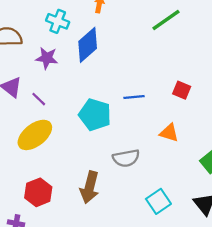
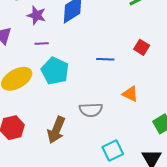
red square: (182, 90) -> (142, 47), moved
purple line: (39, 99) -> (42, 43), moved, turned -56
cyan pentagon: (95, 115) -> (55, 71), moved

